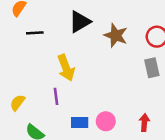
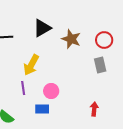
yellow arrow: (66, 68) -> (31, 65), turned 50
pink circle: (106, 121) -> (51, 91), moved

